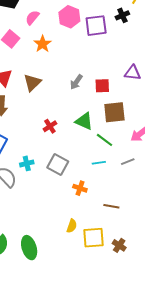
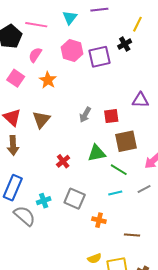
green triangle: (84, 121) -> (97, 153), turned -30
yellow semicircle: (72, 226) -> (94, 258), turned 56

